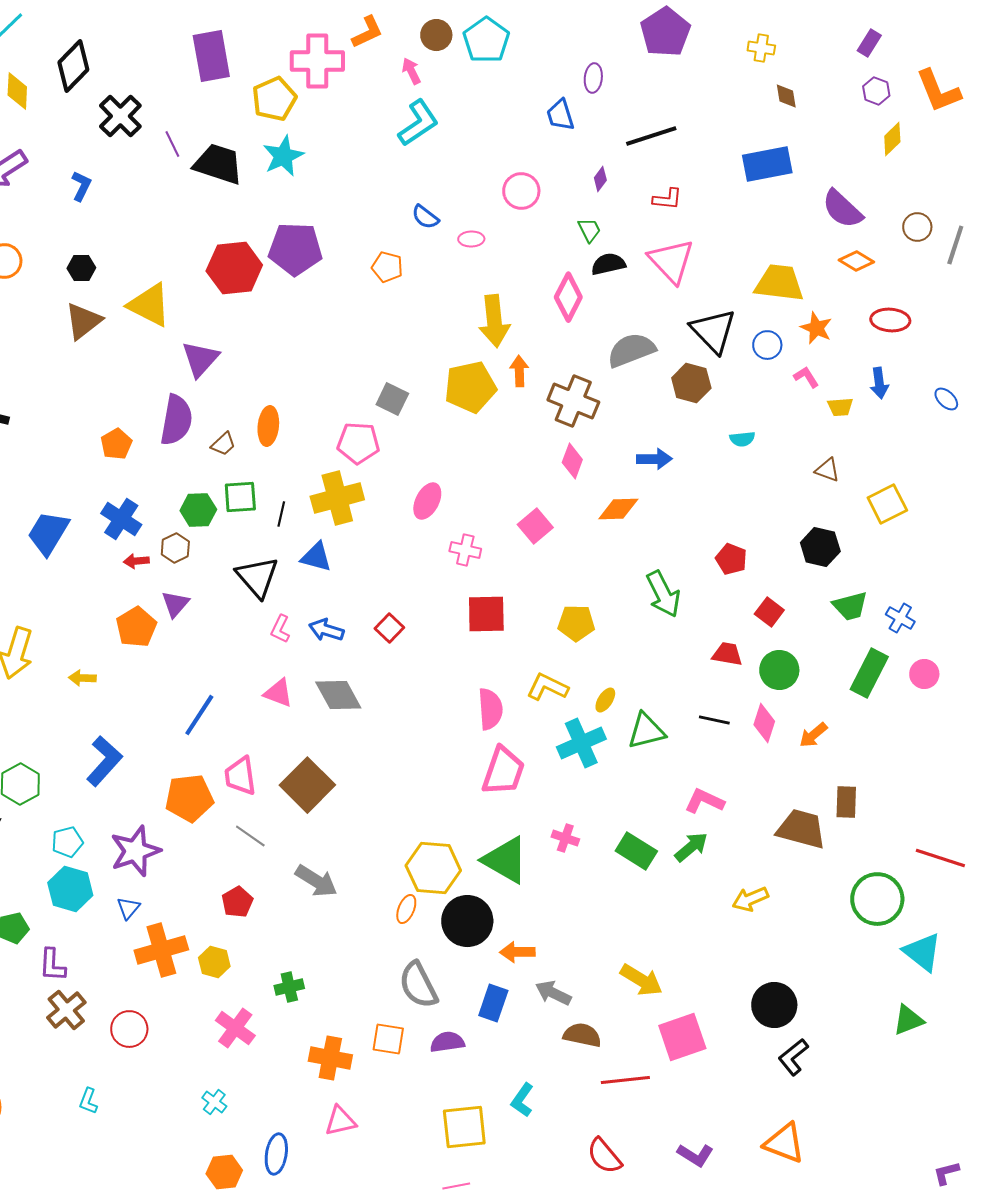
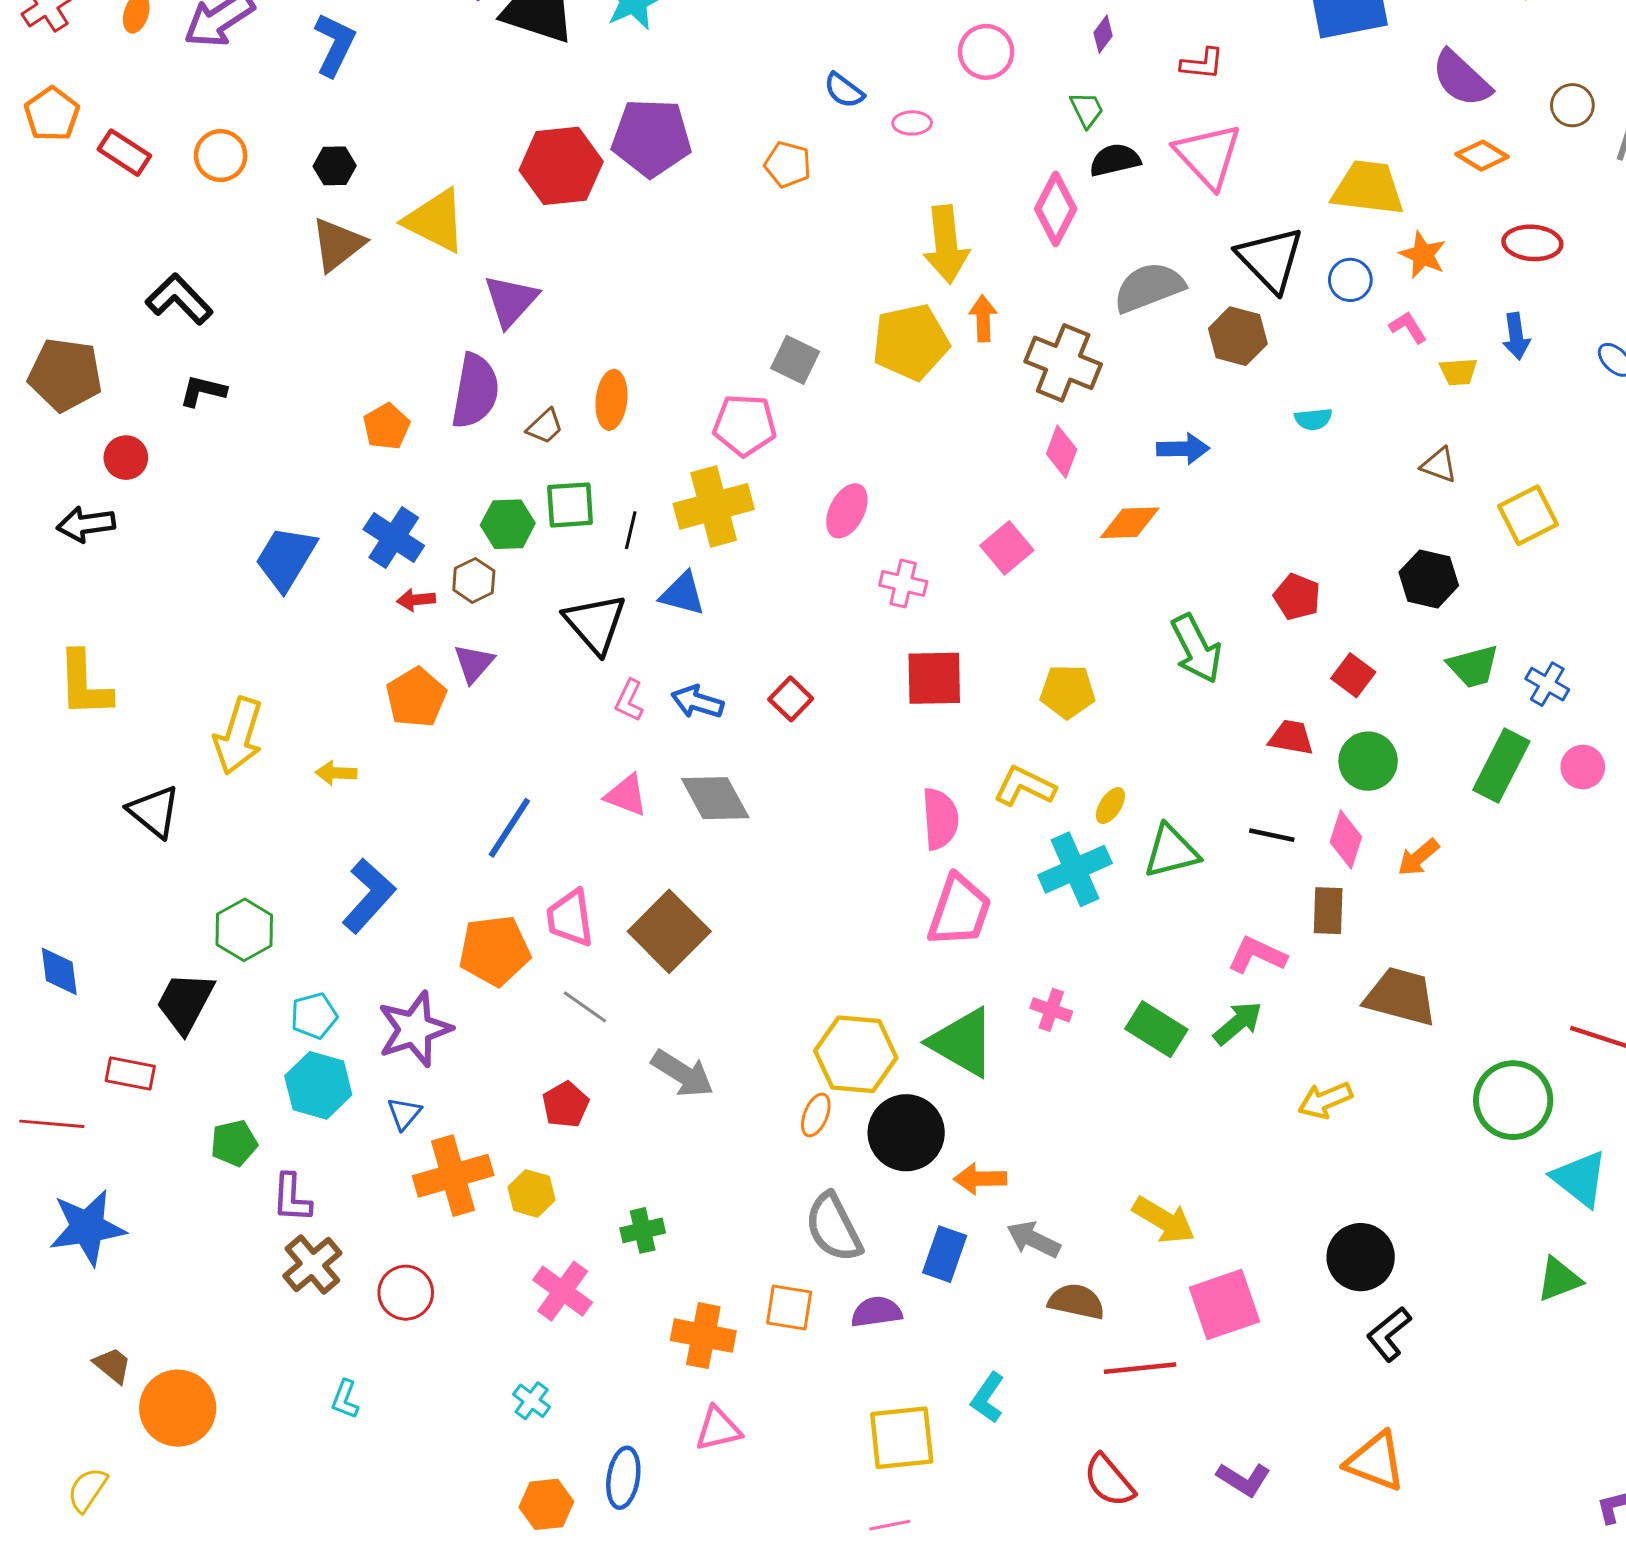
blue L-shape: (81, 186) -> (335, 44), size x1.4
brown rectangle: (846, 802) -> (1328, 911), moved

